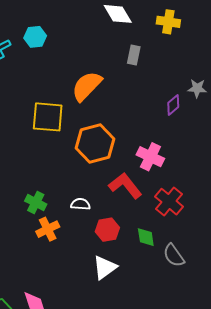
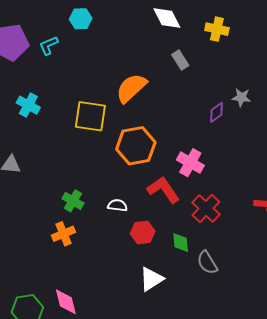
cyan hexagon: (35, 37) -> (81, 19), moved
gray rectangle: (134, 55) -> (180, 60), turned -48
orange cross: (48, 229) -> (64, 234), moved
white triangle: (105, 267) -> (151, 279), moved

